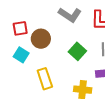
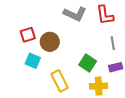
green square: (77, 51) -> (88, 63), moved

